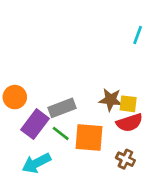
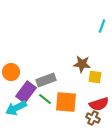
brown star: (111, 100) -> (82, 64), moved
red semicircle: (129, 123) -> (99, 104), moved
cyan arrow: (36, 163) -> (16, 108), moved

